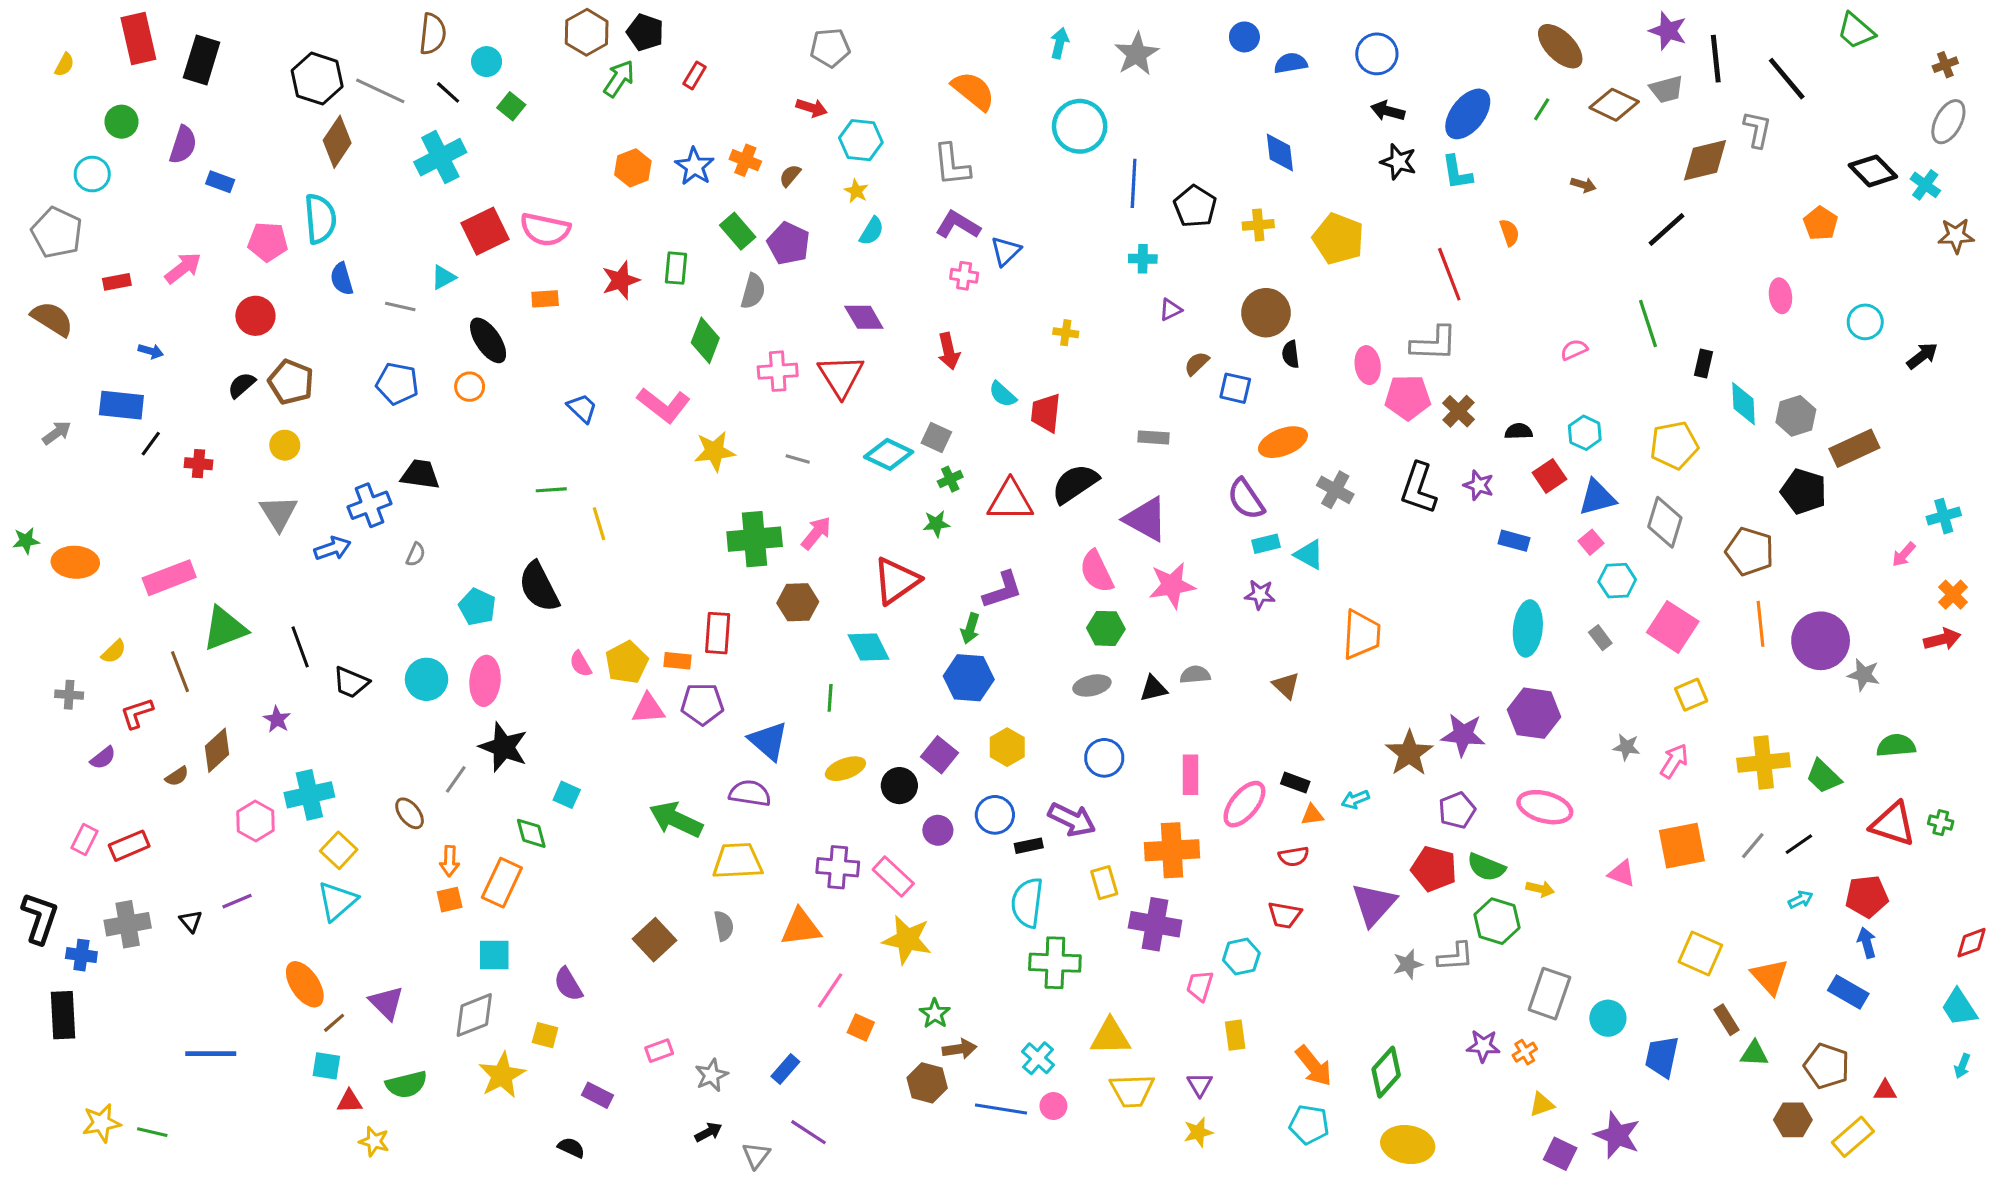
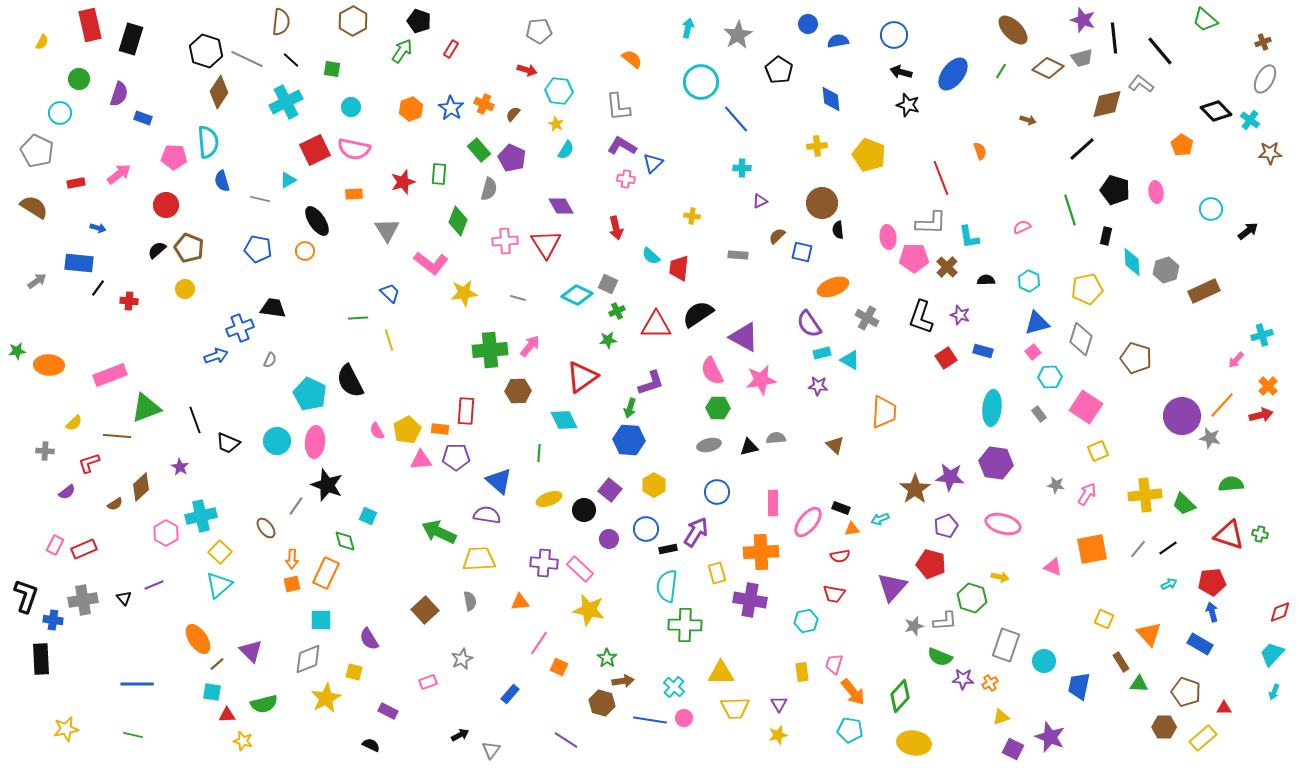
brown hexagon: (587, 32) -> (353, 21), moved
cyan circle: (487, 62) -> (351, 107), moved
orange semicircle: (973, 91) -> (632, 59), size x0.7
green square: (511, 106) -> (332, 69), turned -30
gray L-shape: (1757, 129) -> (1141, 84), turned -65
cyan L-shape: (1457, 173) -> (969, 237), moved
blue line: (1134, 183) -> (736, 119), turned -44
black pentagon: (1195, 206) -> (779, 70), moved
blue trapezoid: (582, 408) -> (390, 293), moved
gray rectangle: (1154, 437) -> (738, 255), moved
red square: (1549, 476) -> (946, 358), moved
black pentagon: (1804, 491) -> (1115, 190), moved
gray triangle: (279, 513) -> (387, 230), moved
cyan pentagon: (477, 607) -> (310, 394), size x1.4
orange line: (1760, 624) -> (1222, 405), moved, turned 48
brown line: (180, 672) -> (117, 436), turned -64
purple arrow: (1072, 819) -> (696, 532), turned -84
green semicircle: (1486, 867) -> (940, 657), moved
orange triangle: (801, 927) -> (520, 602), size x0.7
yellow square: (1700, 953) -> (1104, 619), size x0.7
pink trapezoid: (1200, 986) -> (834, 664), moved
cyan trapezoid: (1959, 1007) -> (1272, 654), turned 76
gray star: (711, 1075) -> (462, 659), moved
green line: (152, 1132) -> (133, 735), moved
purple line: (808, 1132) -> (566, 740), moved

